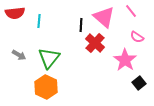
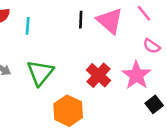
black line: (81, 25) -> (81, 20), moved
red cross: (95, 43) -> (98, 75), moved
orange hexagon: (46, 87) -> (68, 111), moved

